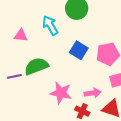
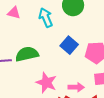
pink triangle: (21, 35) -> (14, 13), moved

